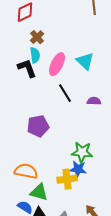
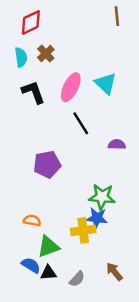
cyan semicircle: (35, 55) -> (21, 57), moved
purple semicircle: (94, 101) -> (117, 144), moved
orange semicircle: (26, 171) -> (32, 220), size x0.6
green triangle: (39, 192) -> (48, 247), turned -36

